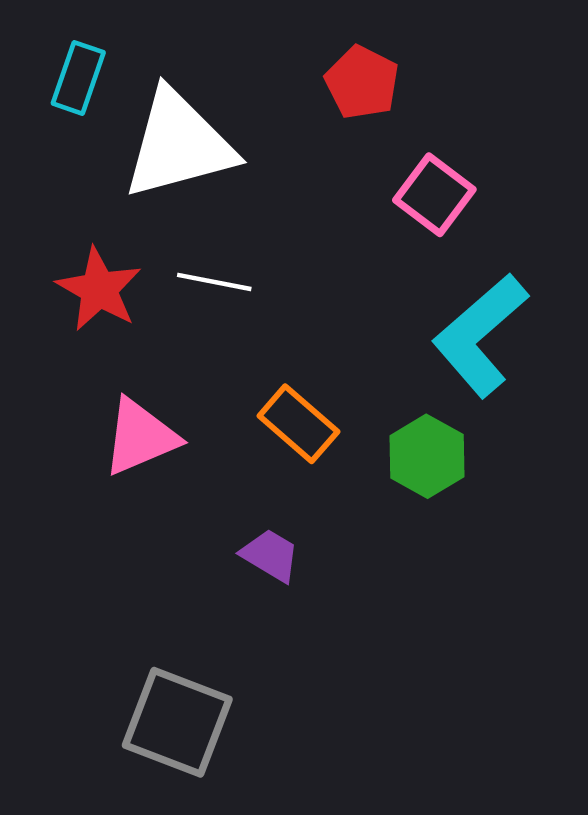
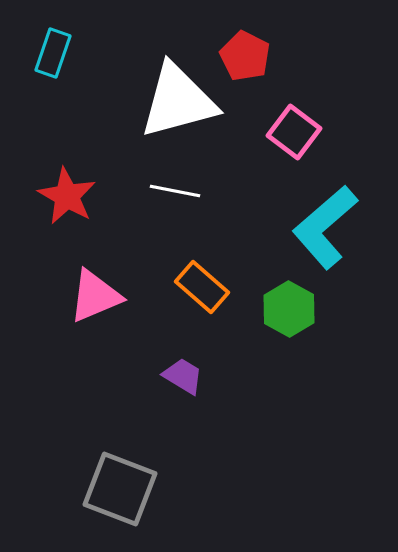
white triangle: (179, 144) -> (178, 101), moved
white line: (214, 282) -> (175, 191), moved

